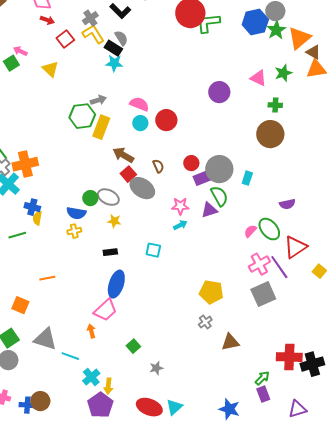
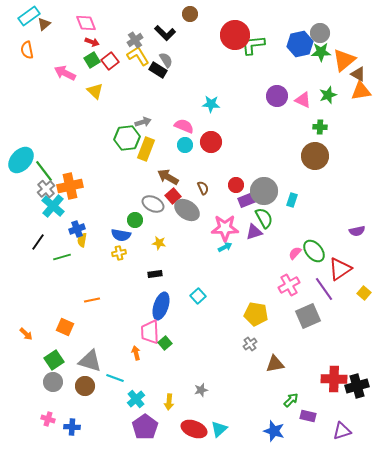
green star: (276, 30) -> (321, 52), turned 30
pink arrow: (20, 51) -> (65, 73), size x1.5
green square: (11, 63) -> (92, 60), moved
cyan star: (114, 63) -> (211, 104), moved
purple circle: (219, 92) -> (277, 96), moved
gray ellipse: (108, 197) -> (153, 204), moved
purple semicircle: (287, 204) -> (357, 231), moved
pink star: (180, 206) -> (225, 228), size x1.5
blue cross: (32, 207) -> (77, 229), turned -35
cyan square: (153, 250) -> (198, 296), moved, turned 35
pink cross: (259, 264) -> (289, 285), moved
pink trapezoid: (105, 310) -> (150, 332), turned 130
green square: (133, 346) -> (165, 343), moved
green arrow: (262, 378) -> (291, 400), moved
yellow arrow: (108, 386) -> (169, 402), moved
purple rectangle: (263, 394) -> (308, 416), turned -56
brown circle: (40, 401) -> (85, 386), moved

